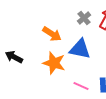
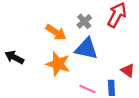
gray cross: (84, 18) -> (84, 21), moved

